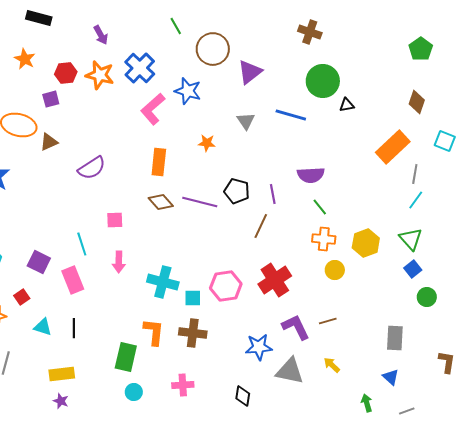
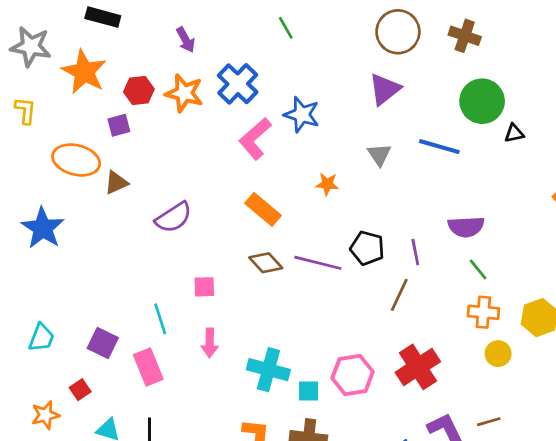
brown circle: (213, 49) -> (398, 32), moved
orange star: (25, 59) -> (84, 72), size x1.6
orange rectangle: (159, 162) -> (263, 209), turned -56

